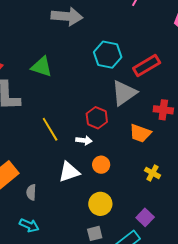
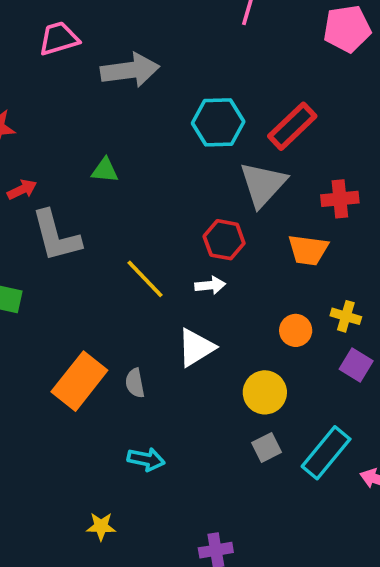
green triangle: (42, 67) -> (105, 170), size x0.7
orange circle: (101, 165) -> (296, 330), moved
gray semicircle: (31, 192) -> (135, 383), moved
purple square: (145, 217) -> (356, 365), moved

